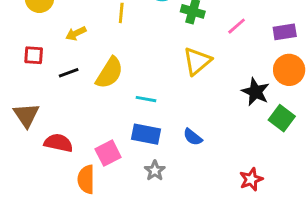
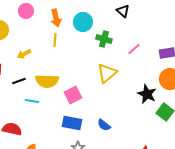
yellow semicircle: (109, 73) -> (47, 81), turned 60
cyan line: (146, 99) -> (32, 101), moved
pink square: (108, 153) -> (73, 95), moved

